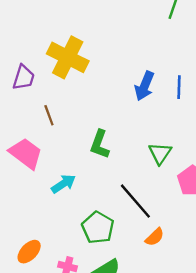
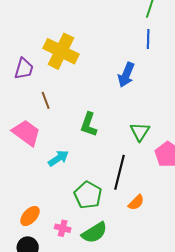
blue line: (179, 87) -> (148, 39), moved
black line: (135, 201) -> (120, 172), turned 56

